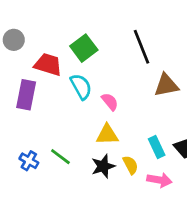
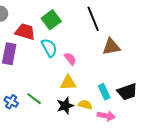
yellow semicircle: (131, 165) -> (85, 105), turned -48

